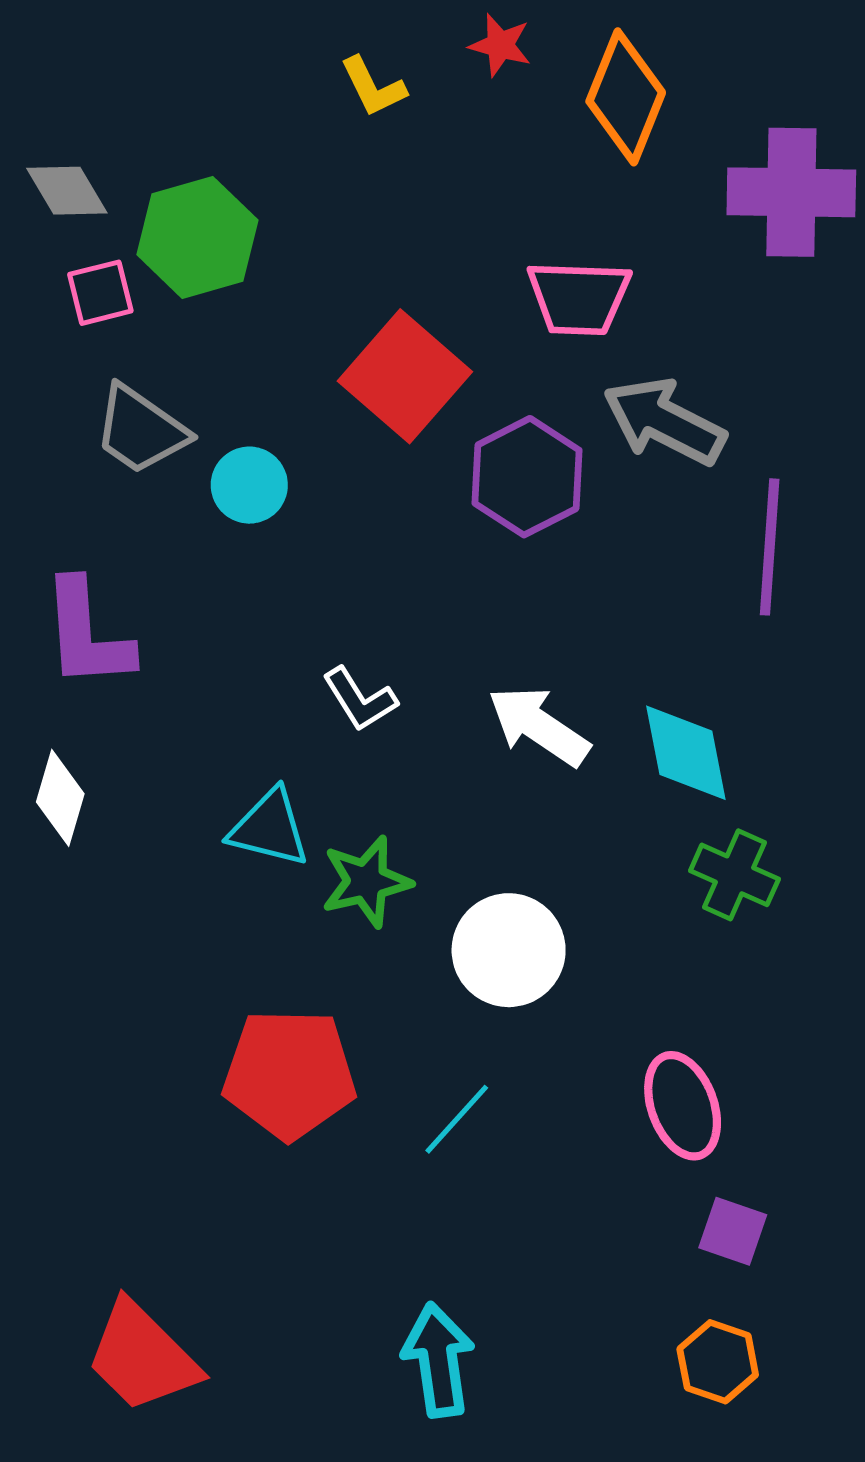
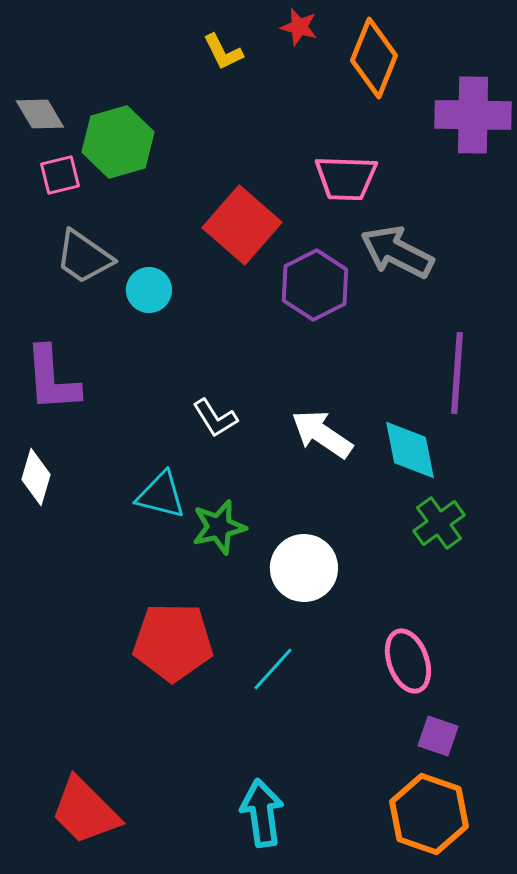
purple line: (770, 547) -> (457, 373), moved
green cross: (734, 875) -> (439, 523), turned 30
orange hexagon: (718, 1362) -> (429, 814), size x1.6

